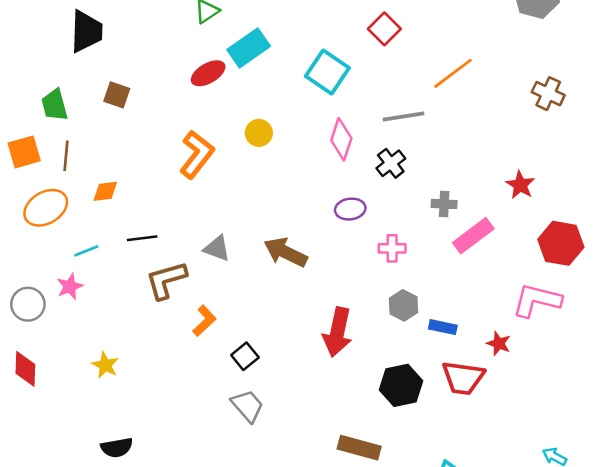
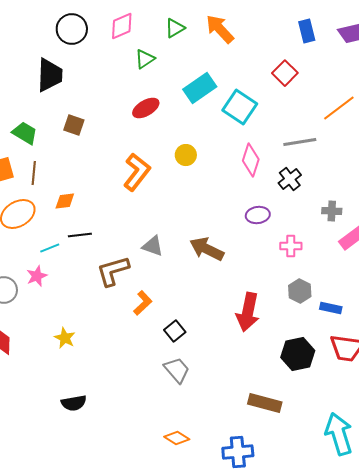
cyan rectangle: (249, 48) -> (200, 88), moved
green trapezoid: (55, 105) -> (25, 133), turned 136
black line: (142, 238) -> (80, 235), moved

